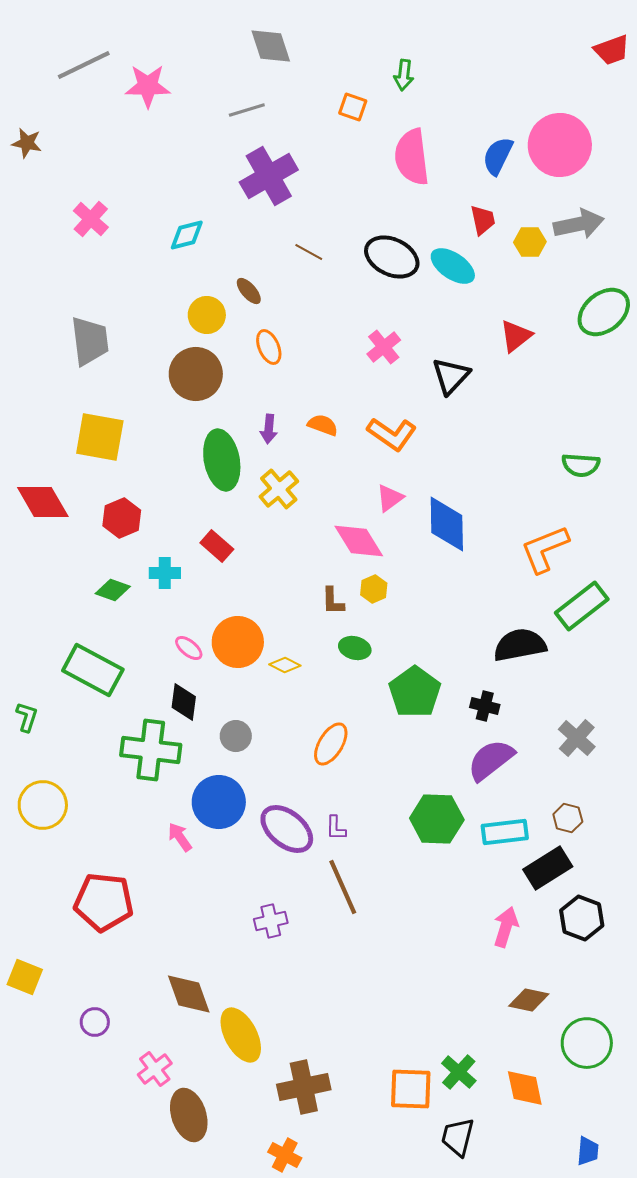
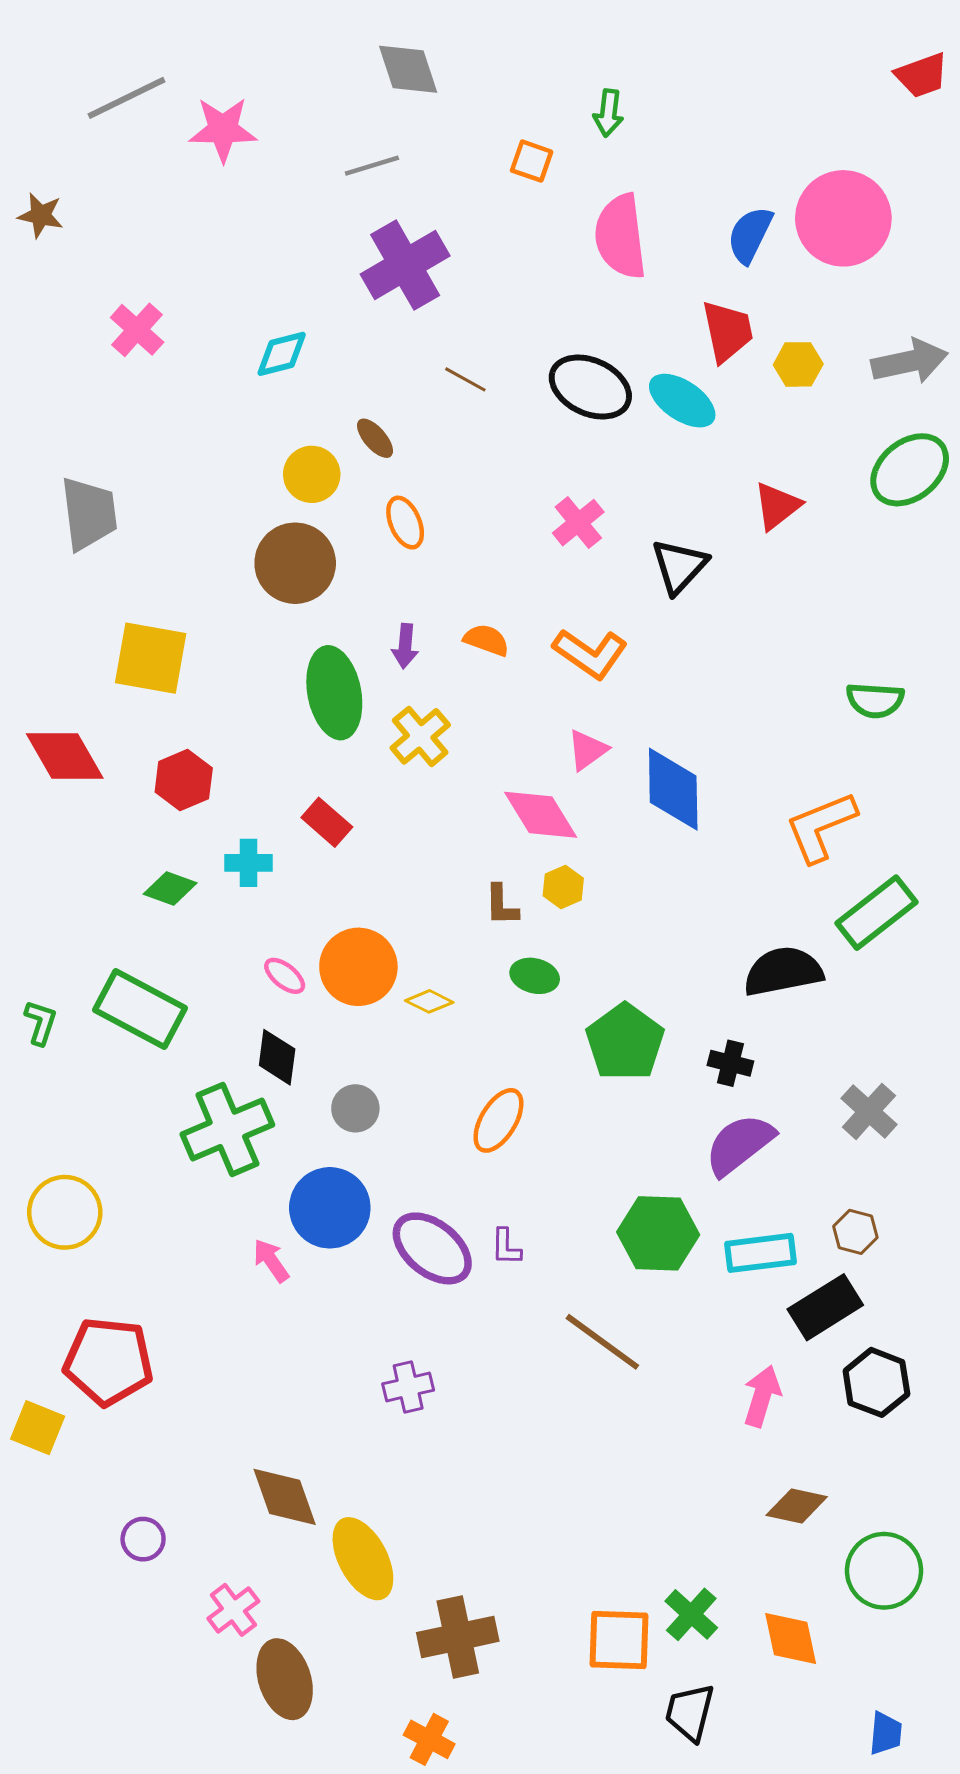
red trapezoid: (483, 220) -> (727, 331), size x1.4
gray arrow: (579, 224) -> (910, 361), moved
gray trapezoid: (90, 341) -> (89, 514), moved
green L-shape: (27, 717) -> (41, 1023), moved
green cross: (151, 750) -> (227, 1129), turned -30
brown line: (343, 887) -> (602, 1342), moved, turned -30
red pentagon: (104, 902) -> (108, 1361), moved
yellow square: (25, 977) -> (38, 1428), moved

